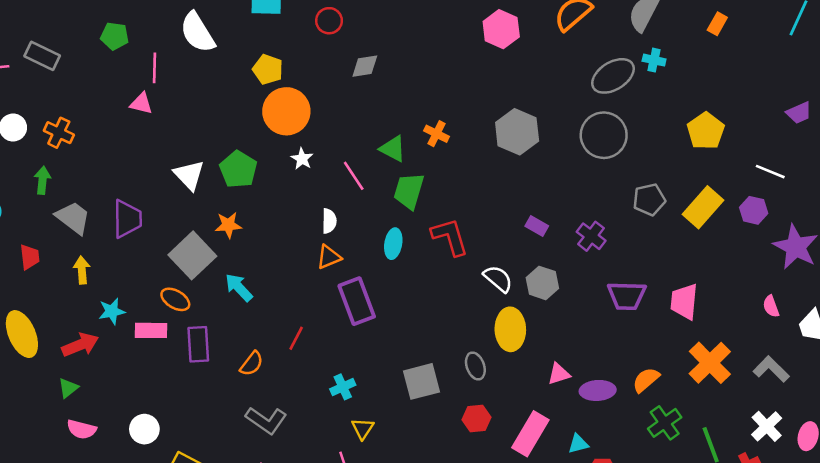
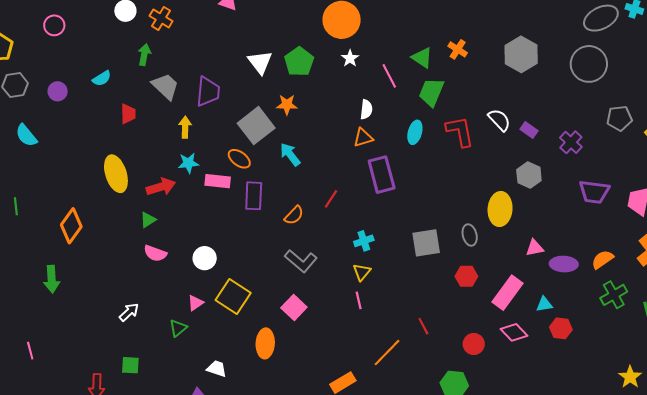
yellow arrow: (82, 270) -> (185, 127), moved
white semicircle: (498, 279) -> (499, 120), moved
yellow triangle: (363, 429) -> (362, 272), moved

